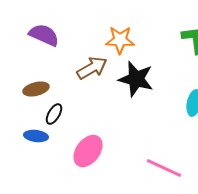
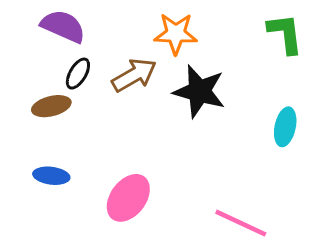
black ellipse: (54, 114) -> (78, 74), moved

